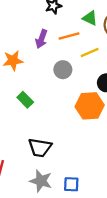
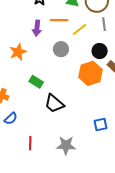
orange line: (69, 36) -> (59, 20), turned 30
black trapezoid: (40, 148) -> (54, 104), moved, turned 45
blue square: (71, 184) -> (100, 125), moved

